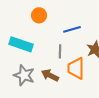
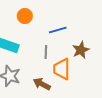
brown arrow: (50, 75) -> (42, 84), moved

